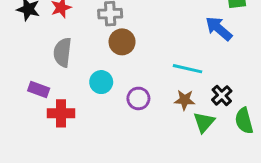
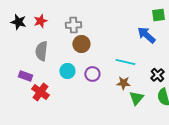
black cross: (222, 95) -> (157, 75), moved
purple circle: (138, 98) -> (92, 74), moved
red cross: (61, 113) -> (40, 92), turned 36

